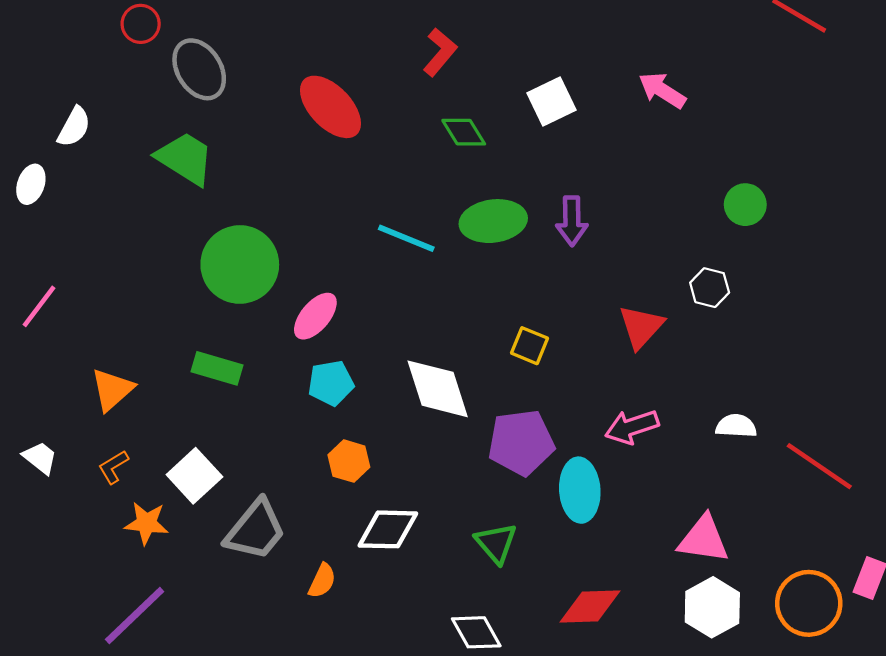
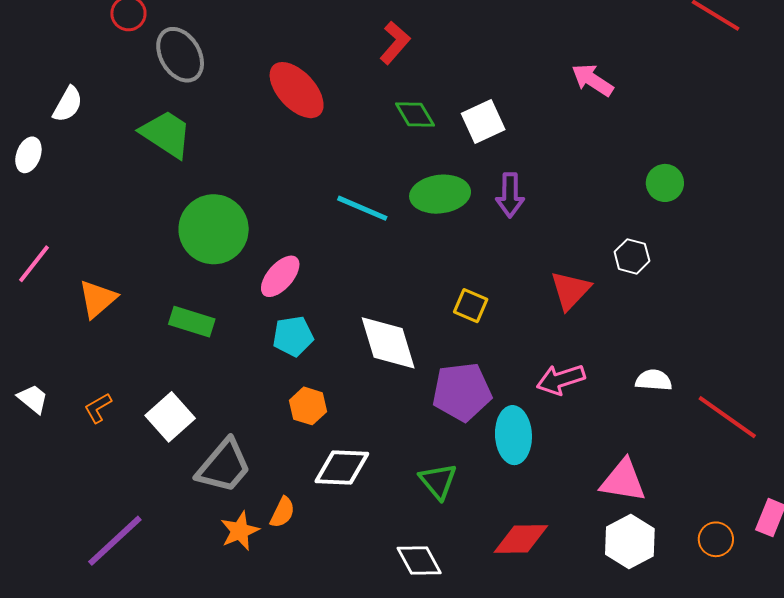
white square: (551, 101) -> (483, 121), moved
orange triangle: (112, 389) -> (97, 299), moved
orange star: (146, 523) -> (240, 531), moved, turned -30
orange circle: (809, 603) -> (716, 539), size x0.6

